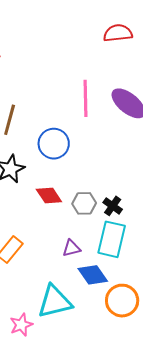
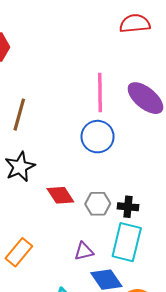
blue circle: (54, 144) -> (98, 137), moved
black cross: (113, 206) -> (128, 207), turned -30

